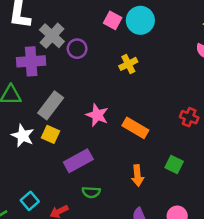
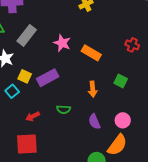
yellow square: (51, 134) -> (25, 76), moved
green semicircle: (91, 192) -> (63, 109), moved
cyan square: (30, 201) -> (12, 91), moved

